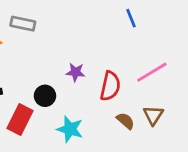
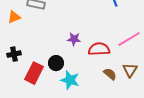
red semicircle: (110, 86) -> (99, 49), turned -105
black circle: (45, 96) -> (56, 63), moved

